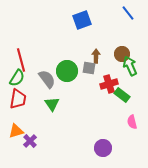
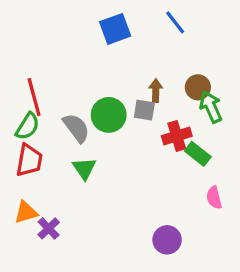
blue line: (128, 13) -> (175, 22), moved
blue square: (82, 20) -> (115, 29), moved

